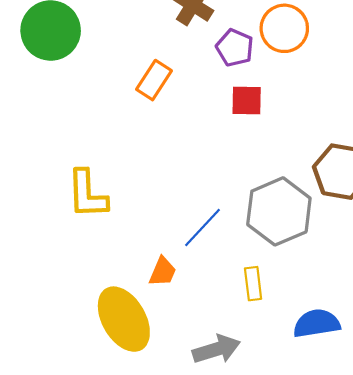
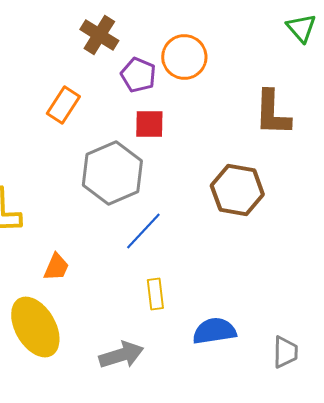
gray hexagon: (279, 211) -> (112, 173), moved
blue line: (202, 228) -> (143, 231), moved
orange trapezoid: (163, 272) -> (56, 267), moved

